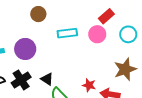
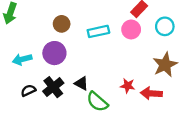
brown circle: (38, 14) -> (62, 24), moved

